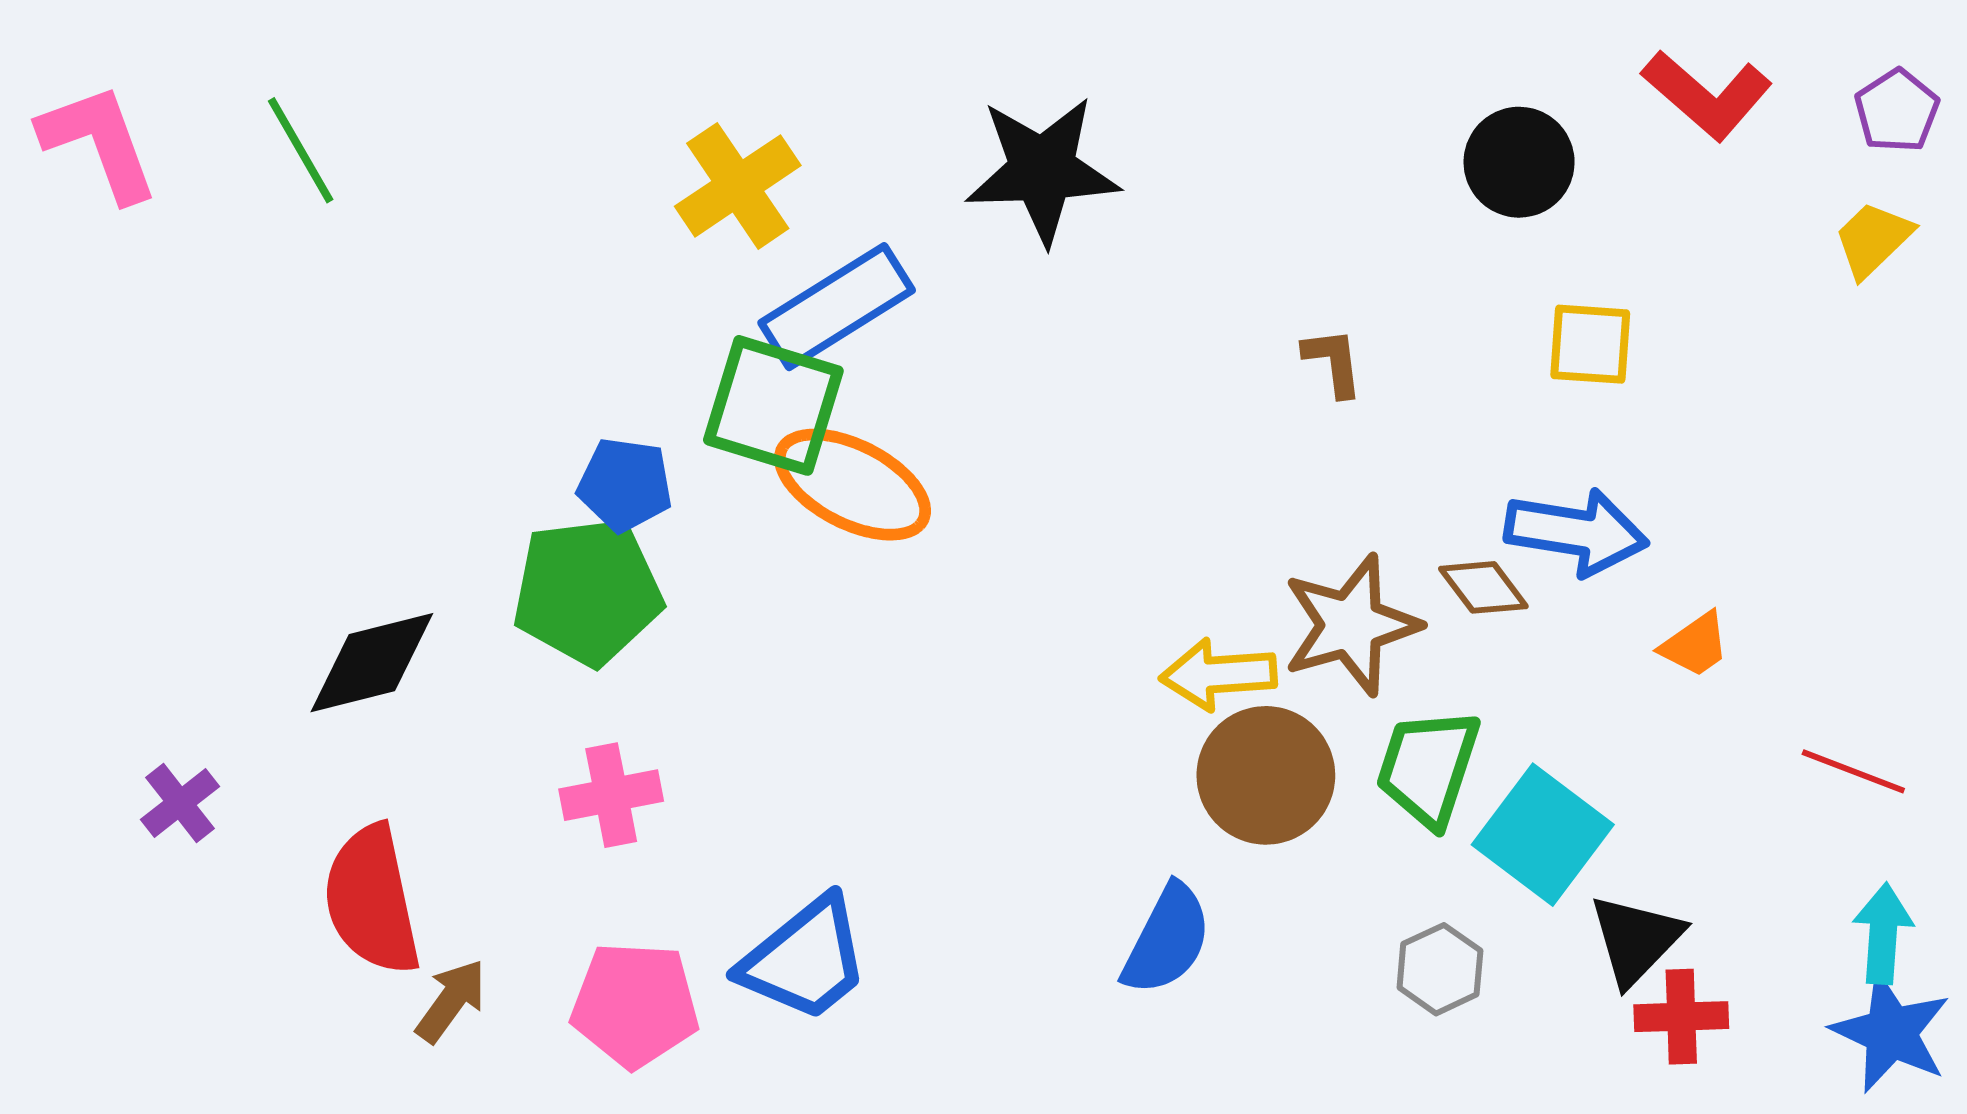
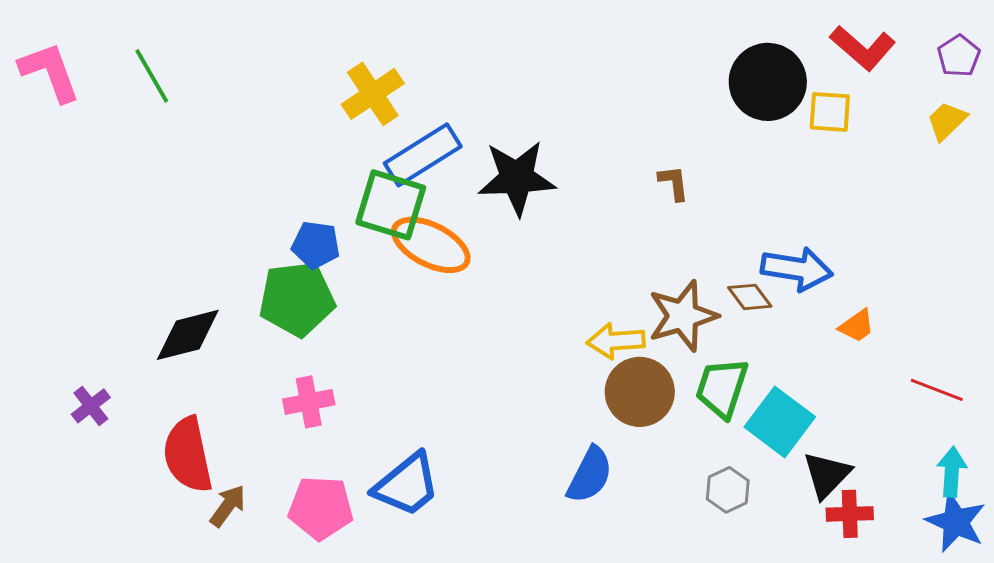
black circle: (1519, 162) -> (768, 82), size x1.4
black star: (1042, 170) -> (517, 178), moved
yellow square: (1590, 344) -> (830, 112), moved

